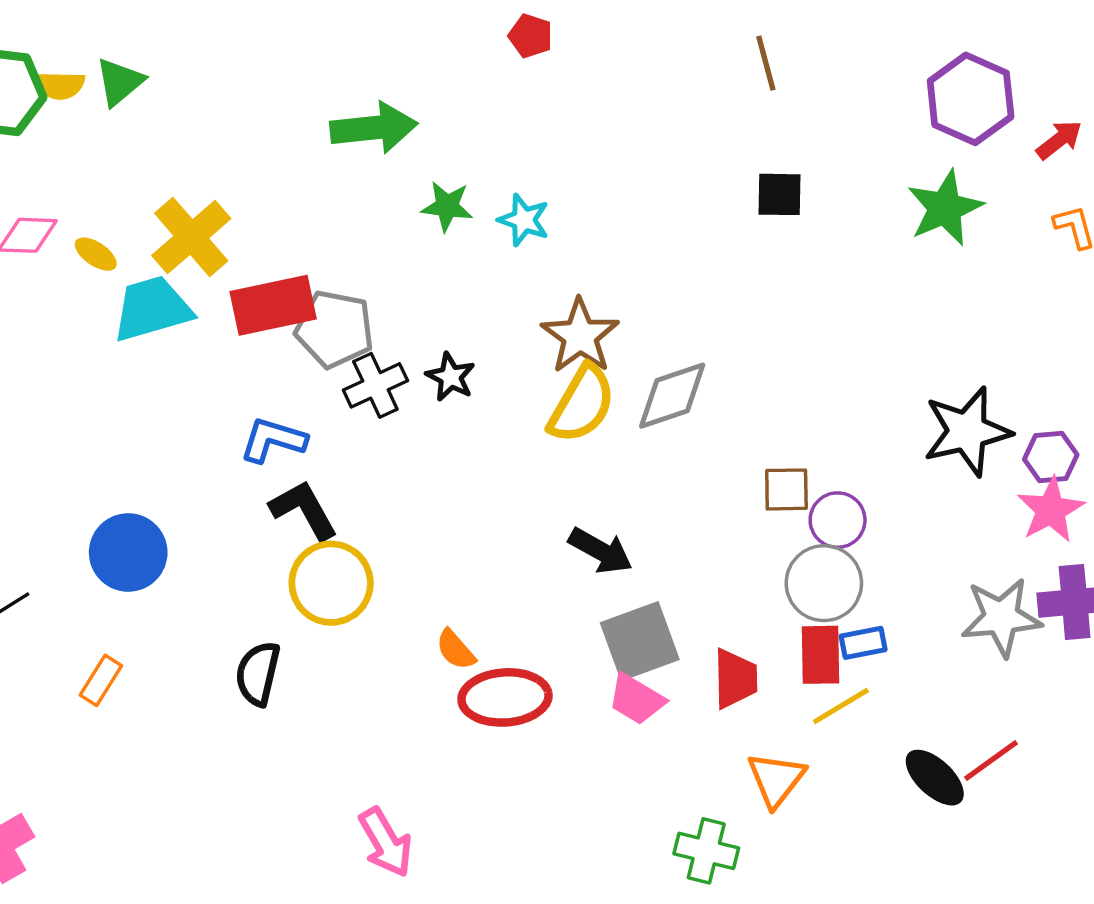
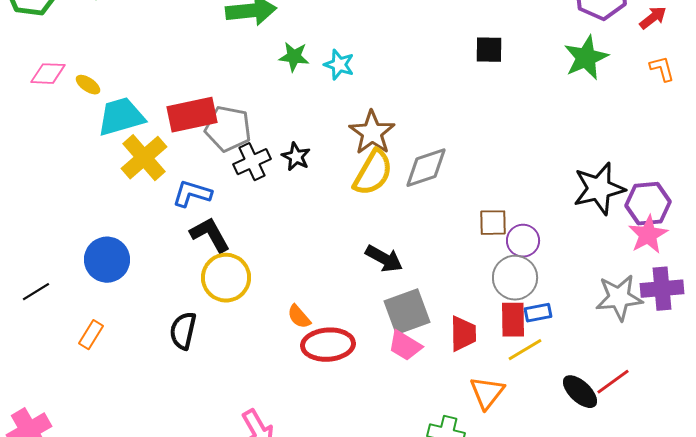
yellow cross: (191, 237) -> (144, 158), moved
purple hexagon: (1051, 457) -> (648, 204), size x1.4

